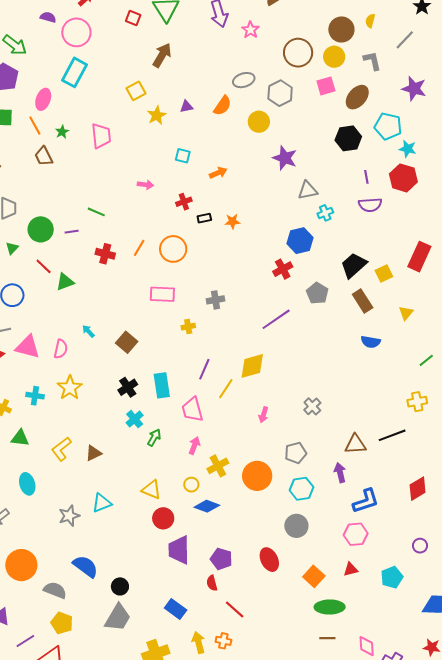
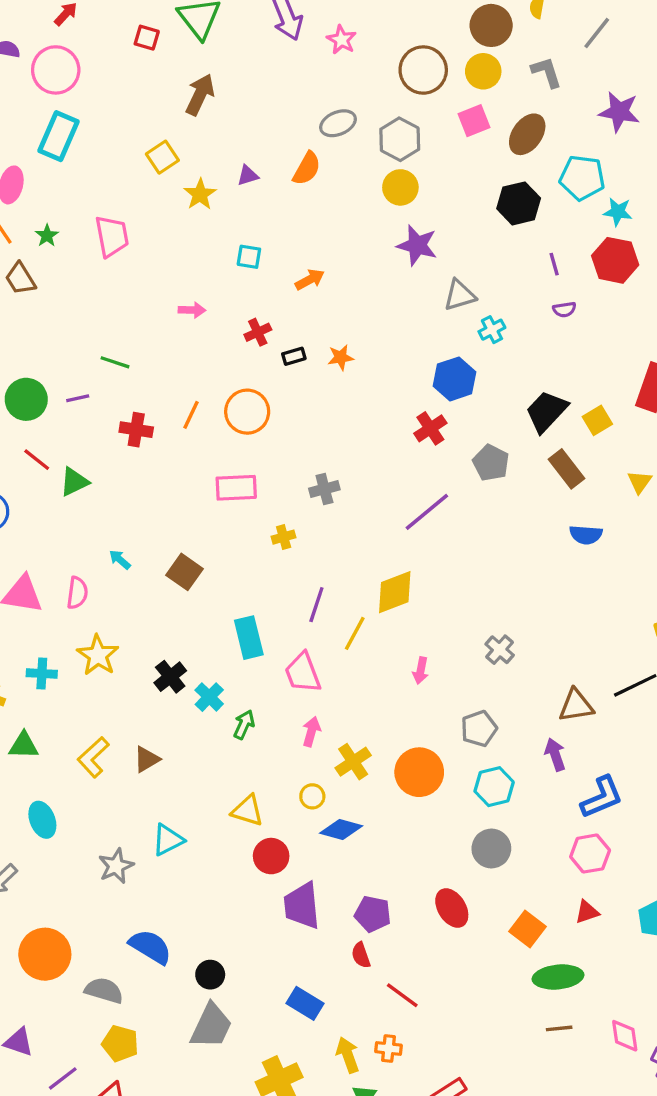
yellow circle: (259, 122) -> (400, 187), moved
purple semicircle: (370, 205) -> (564, 309), size x0.6
black cross: (128, 387) -> (170, 677), moved

